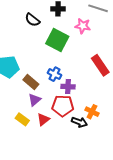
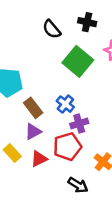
purple cross: (68, 87) -> (79, 123), turned -32
red pentagon: (63, 106) -> (67, 146), turned -30
black arrow: (79, 122) -> (78, 185), moved

